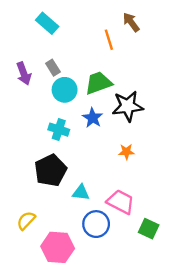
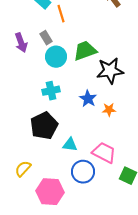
orange line: (109, 40) -> (61, 14), moved
blue star: (93, 118) -> (88, 99), moved
cyan cross: (59, 130) -> (51, 91), turned -30

